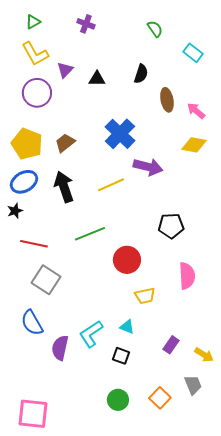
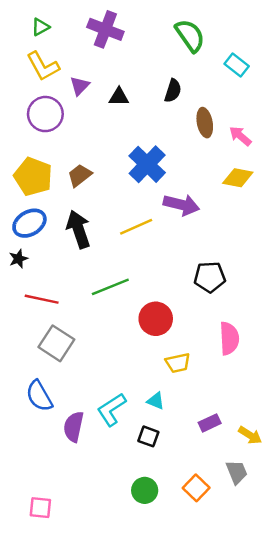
purple cross: (86, 24) -> (105, 29), size x1.6
green semicircle: (155, 29) -> (190, 36), size x1.6
purple rectangle: (171, 345) -> (210, 423), turned 30
pink square: (33, 414) -> (40, 508), size x0.6

